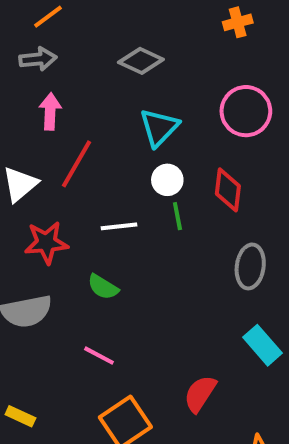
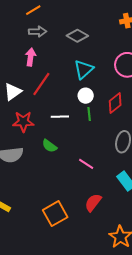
gray arrow: (38, 59) -> (38, 32), moved
red diamond: (228, 190) -> (115, 103), turned 40
pink line: (99, 356) -> (86, 164), moved

